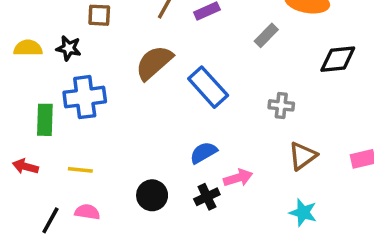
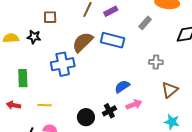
blue rectangle: (208, 87) -> (113, 40), moved, turned -30
blue cross: (85, 97) -> (63, 64), moved
blue semicircle: (203, 153) -> (122, 86), moved
black cross: (207, 197) -> (109, 111), moved

